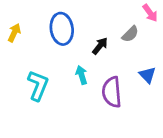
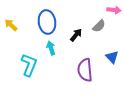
pink arrow: (150, 13) -> (114, 10), turned -48
yellow arrow: (14, 33) -> (11, 25), turned -72
cyan arrow: (82, 75) -> (51, 48), moved

